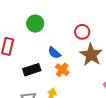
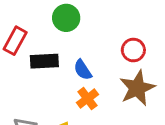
black rectangle: (32, 70) -> (44, 61), moved

